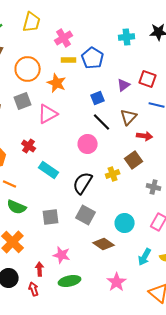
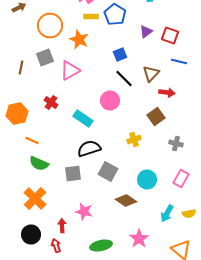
purple triangle: (124, 85) -> (146, 32), moved
cyan rectangle: (49, 170) -> (83, 118), moved
yellow cross: (113, 174) -> (134, 140), moved
black semicircle: (83, 183) -> (89, 148), moved, turned 40
green ellipse: (70, 281) -> (101, 246), moved

